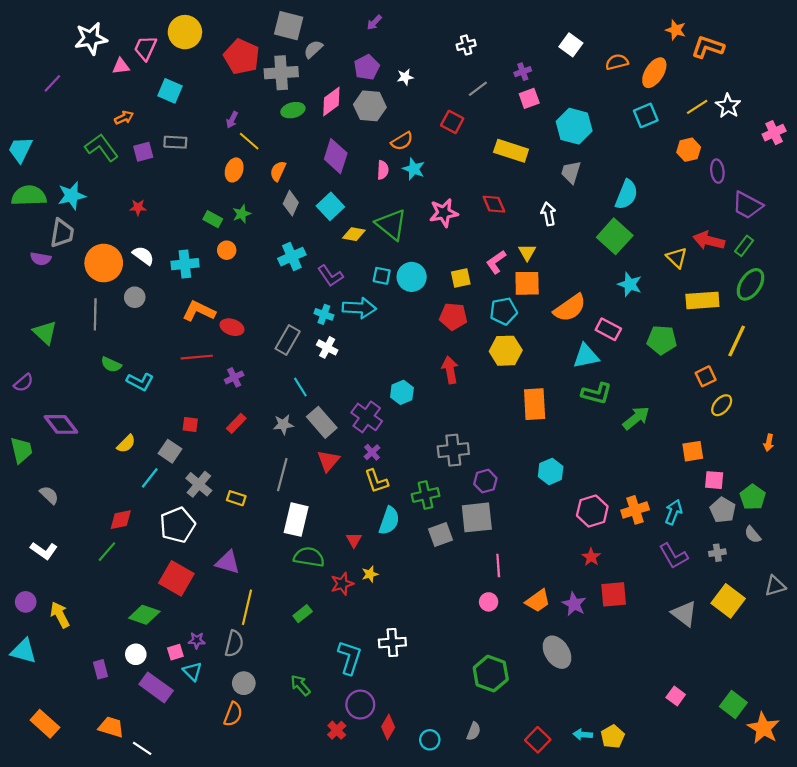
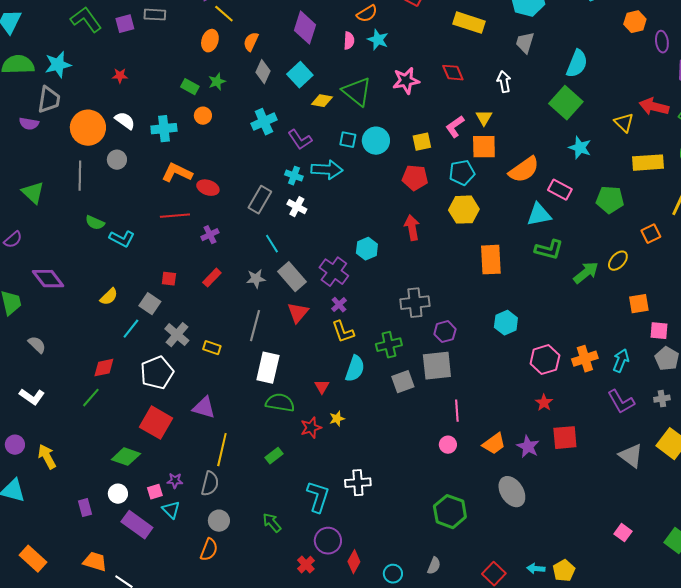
yellow ellipse: (722, 405) -> (618, 261), moved

